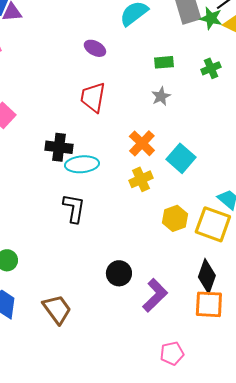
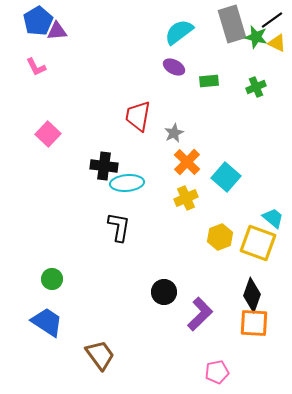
purple ellipse: (95, 48) -> (174, 67), moved
gray star: (161, 96) -> (174, 133), moved
brown trapezoid: (57, 309) -> (100, 355), moved

